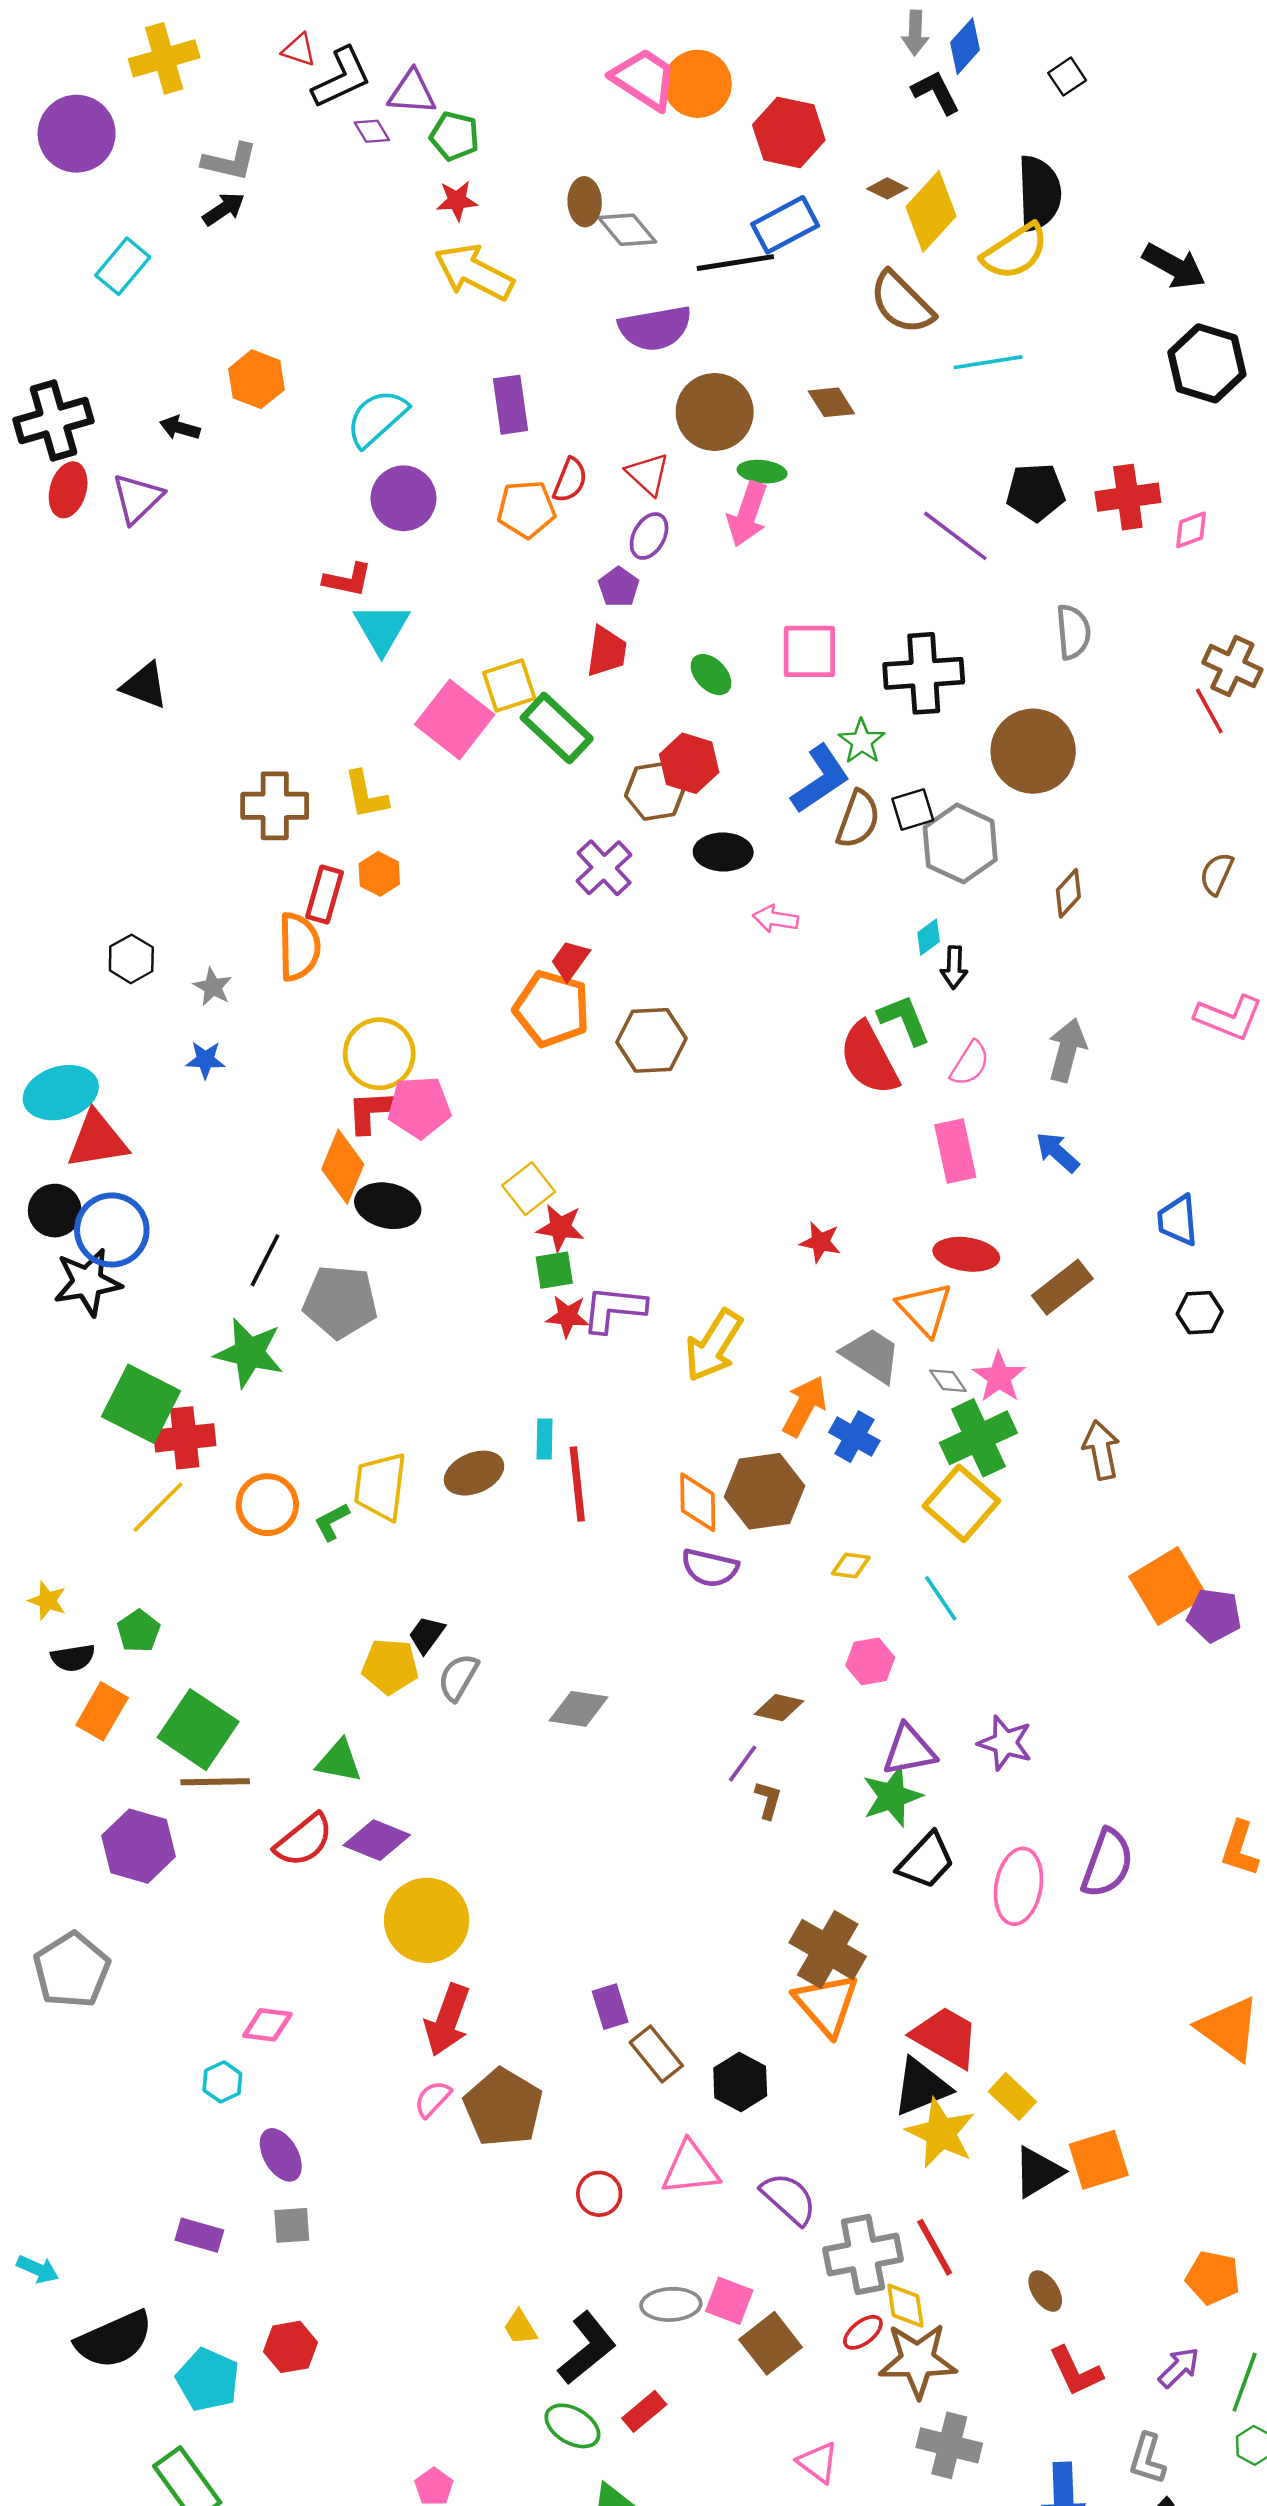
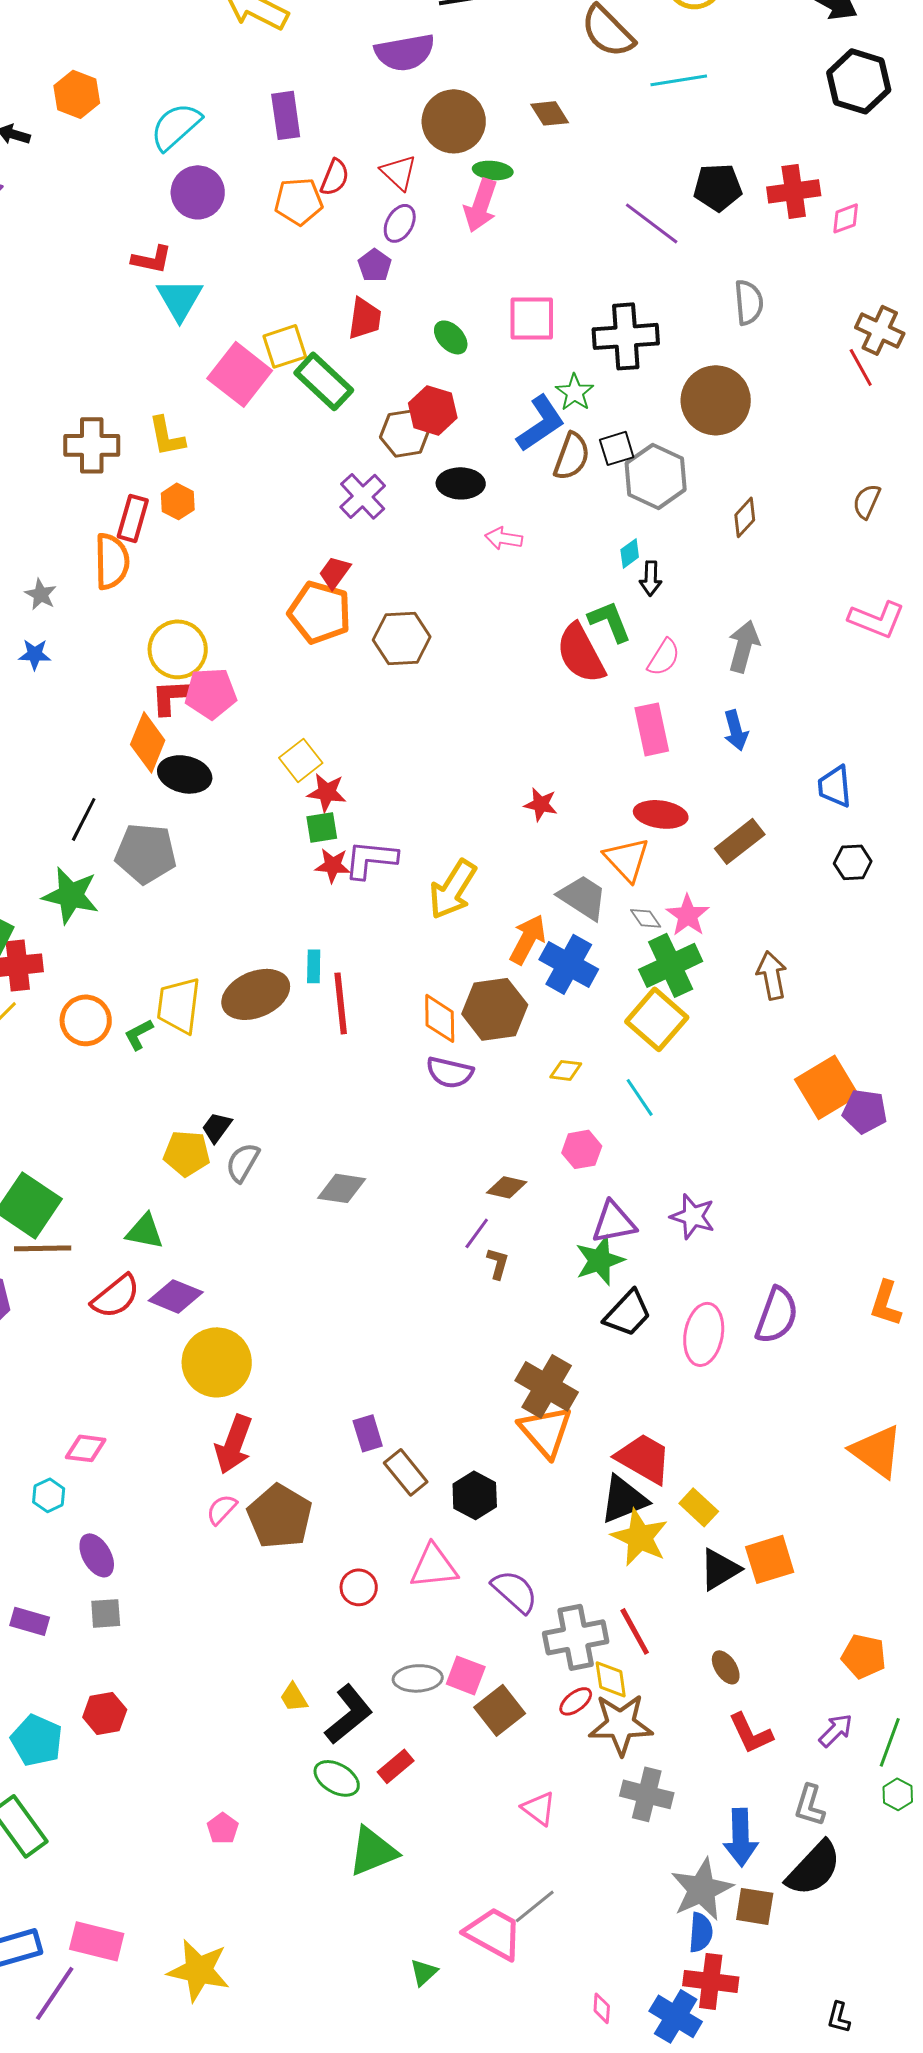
blue arrow: (1057, 1152) -> (736, 730), turned -147
blue cross: (854, 1437) -> (569, 964), size x1.4
brown ellipse: (474, 1473) -> (256, 994), size x1.4

